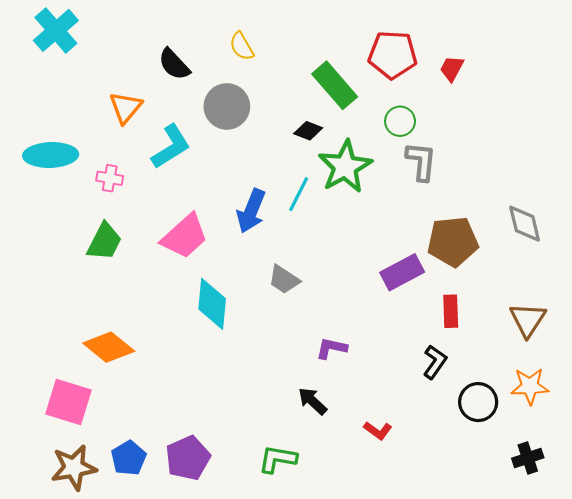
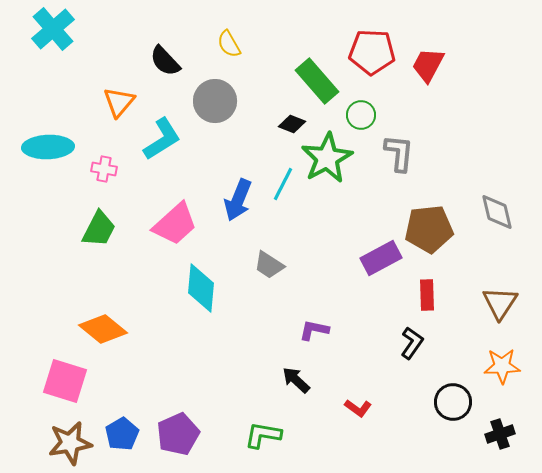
red trapezoid: (452, 68) -> (428, 65), size x1.4
green circle: (400, 121) -> (361, 115), moved
black circle: (478, 402) -> (453, 402), moved

